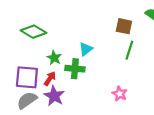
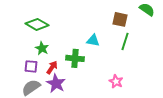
cyan triangle: (86, 49) -> (93, 40), moved, turned 48
green star: (54, 58) -> (42, 48), moved
purple square: (27, 77) -> (31, 66), size x0.6

